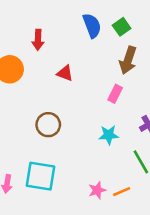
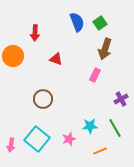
cyan star: (109, 135) -> (90, 126), moved
cyan square: (41, 176) -> (37, 139), turned 30
pink star: (97, 190) -> (69, 139), moved

